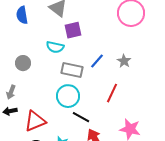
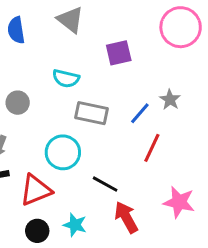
purple square: (73, 30) -> (119, 53), moved
blue line: (97, 61) -> (140, 113), moved
cyan circle: (68, 96) -> (63, 152), moved

